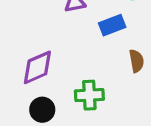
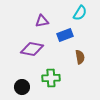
purple diamond: (37, 67) -> (32, 49), moved, turned 35

